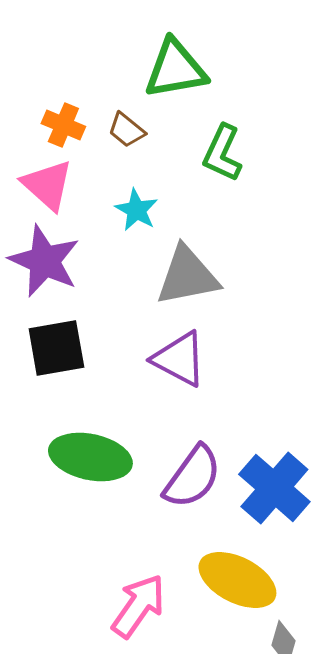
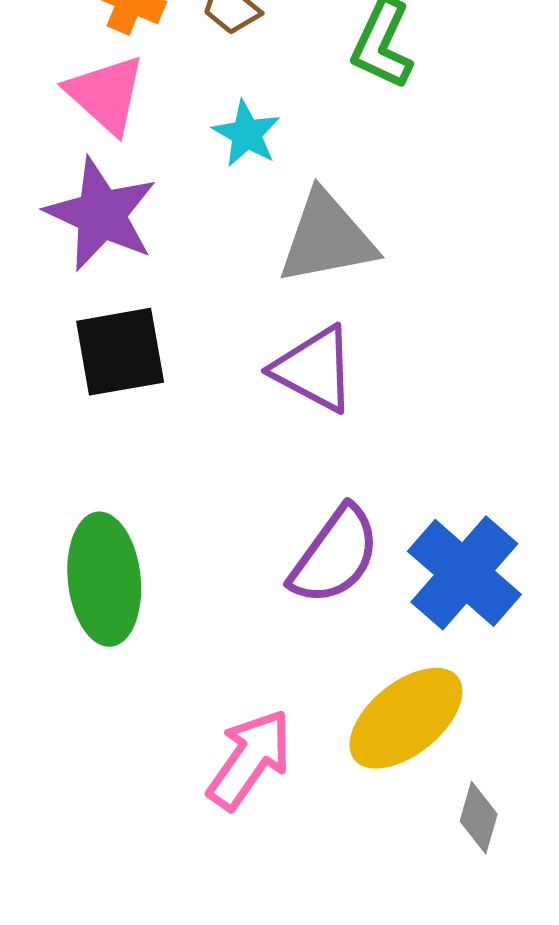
green ellipse: (90, 457) -> (104, 579), moved, turned 72
yellow ellipse: (237, 580) -> (406, 718), turned -66

